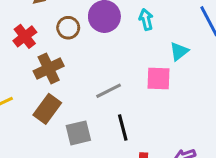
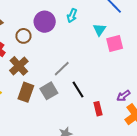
cyan arrow: (146, 20) -> (72, 16), turned -128
pink square: (159, 78) -> (115, 44), moved
gray square: (78, 133) -> (49, 91), moved

